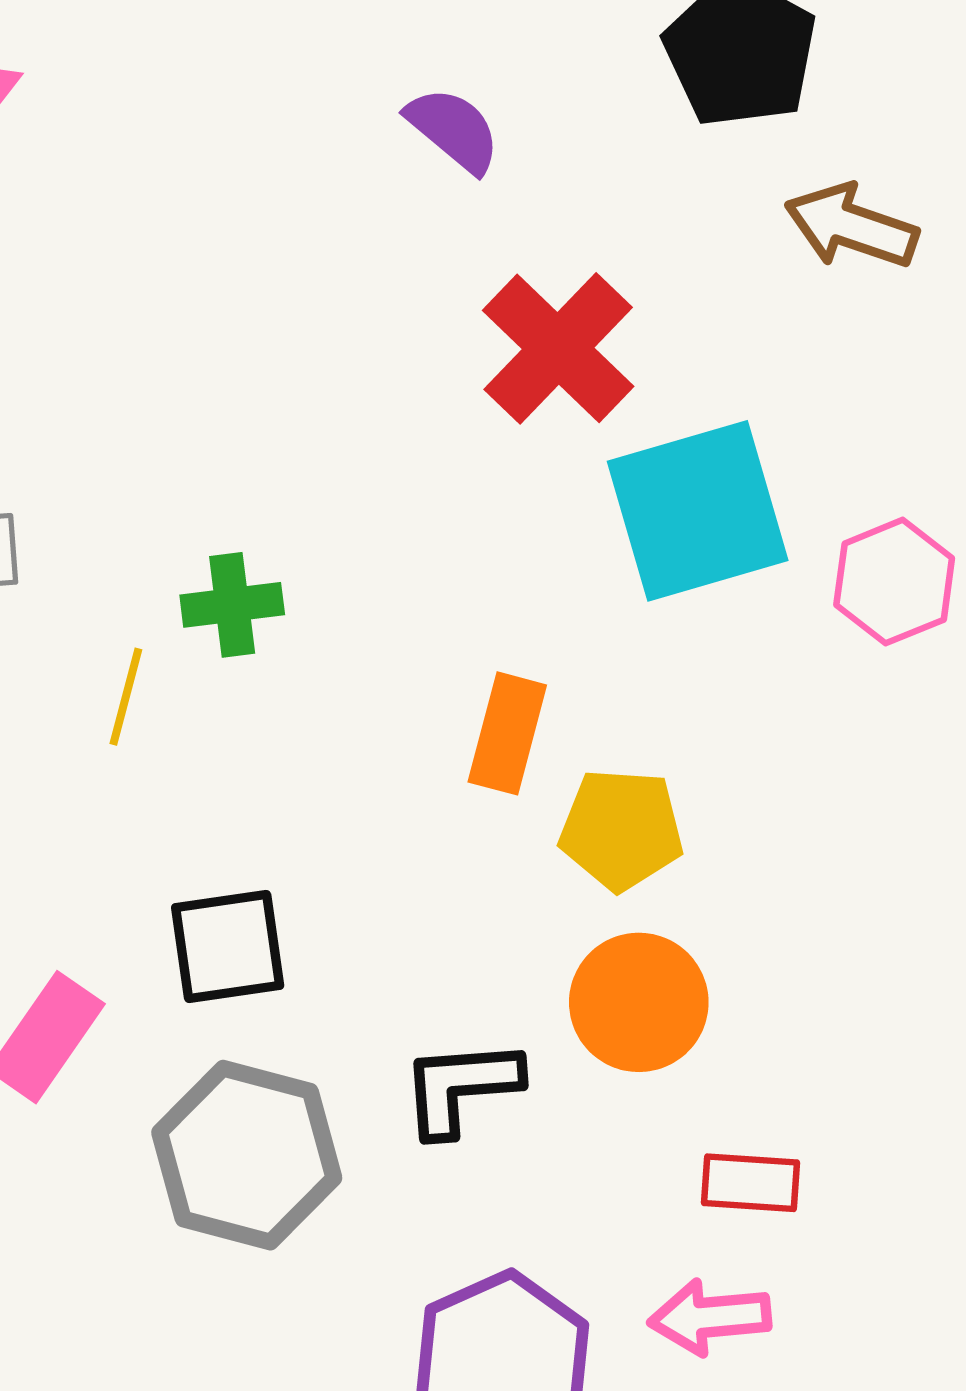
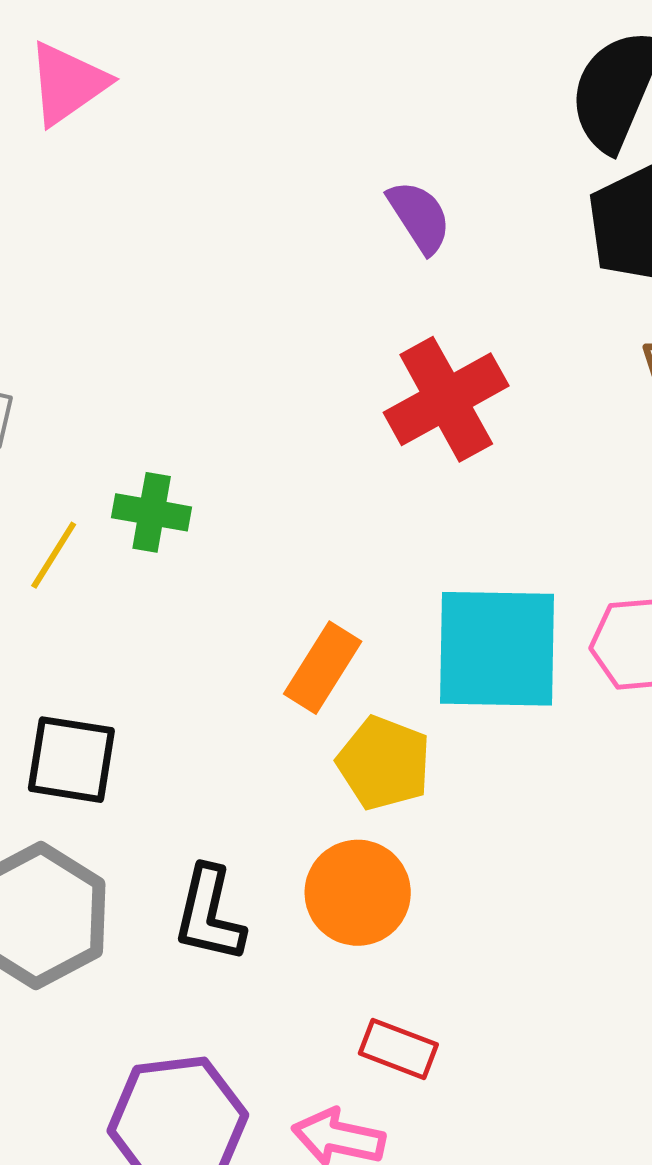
cyan square: (698, 511) -> (497, 649), moved
black L-shape: (461, 1087) -> (209, 914), turned -90

